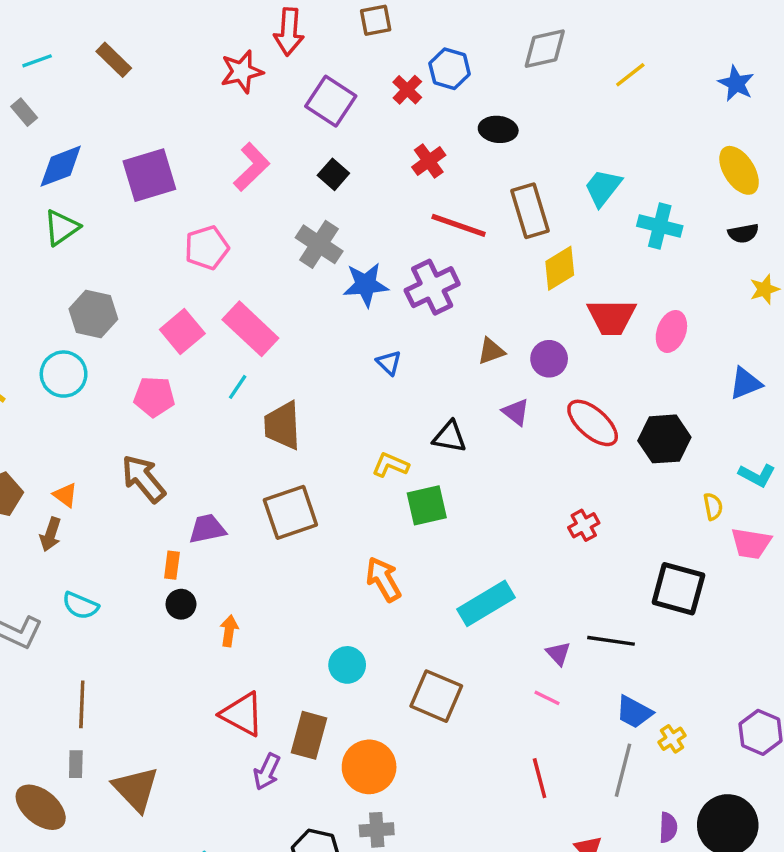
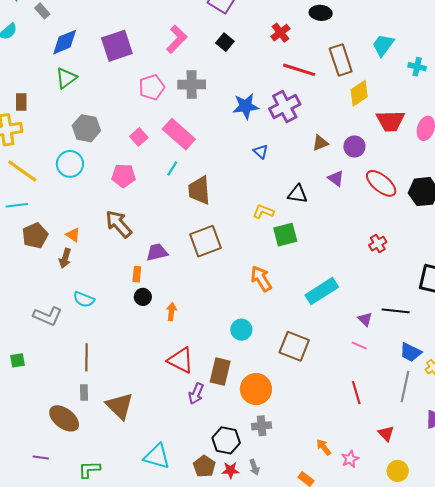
cyan cross: (660, 226) -> (417, 67), size x0.7
gray cross: (319, 244) -> (192, 85), moved, turned -32
pink square: (182, 331) -> (139, 137), size x0.7

